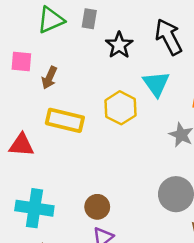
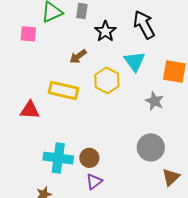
pink square: (21, 62) -> (28, 34), moved
brown arrow: (49, 78) -> (78, 56), moved, turned 30
cyan cross: (34, 208) -> (58, 158), moved

